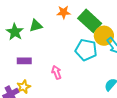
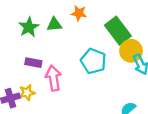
orange star: (64, 12) -> (79, 13), moved
cyan pentagon: (86, 50) -> (93, 61), moved
pink arrow: (56, 72) -> (53, 78), moved, size x1.5

